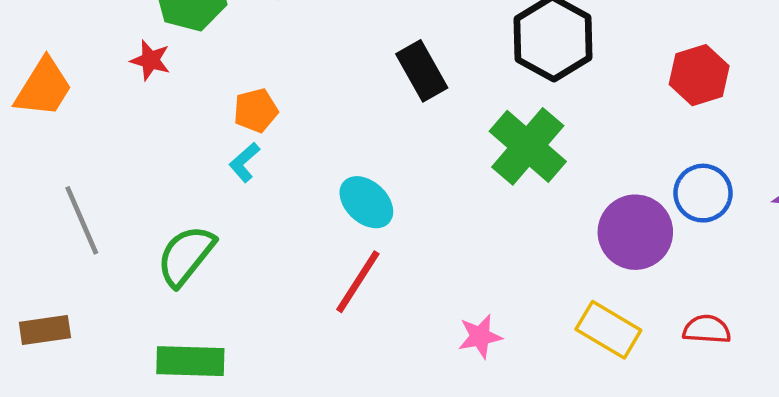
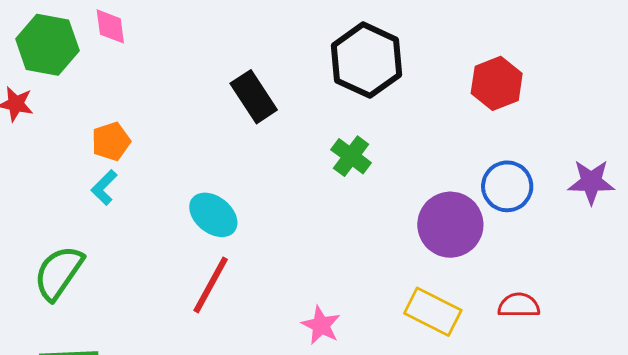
green cross: (528, 146) -> (351, 156), size x0.6
pink star: (480, 336) -> (321, 325), turned -30

